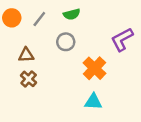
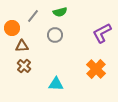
orange circle: (12, 18) -> (12, 28), moved
orange cross: (94, 68) -> (96, 69), moved
cyan triangle: (93, 102) -> (56, 84), moved

